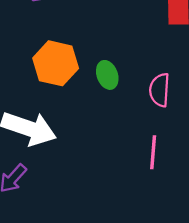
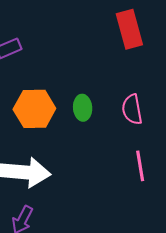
green ellipse: (107, 75) -> (83, 108), turned 30

